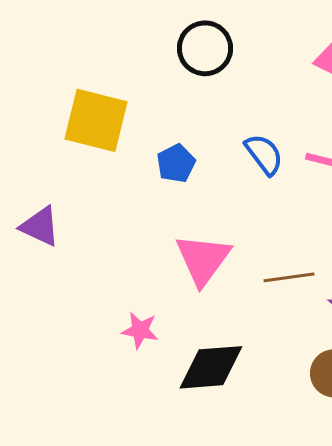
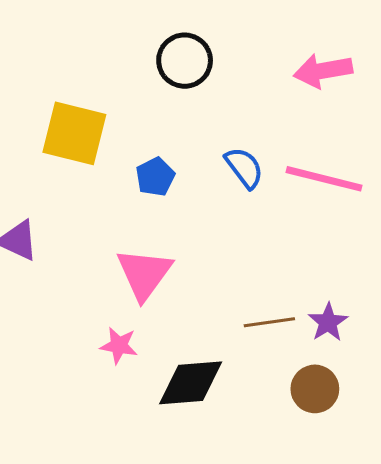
pink triangle: (203, 259) -> (144, 274), moved
brown line: (289, 277) -> (269, 322), moved

